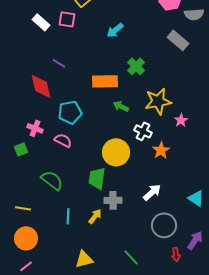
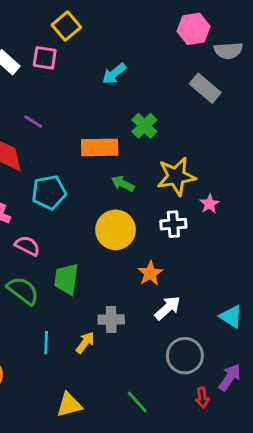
white cross: (143, 131) -> (173, 224), moved, turned -30
pink semicircle: (63, 140) -> (27, 246), moved
orange star: (161, 150) -> (150, 273), moved
yellow circle: (116, 152) -> (116, 230), moved
green trapezoid: (97, 178) -> (66, 279), moved

